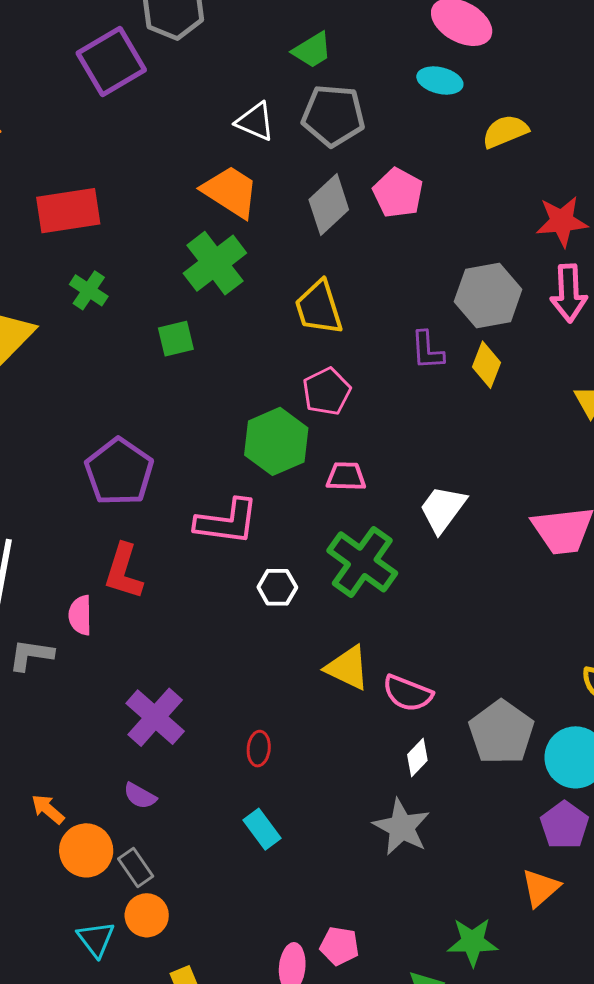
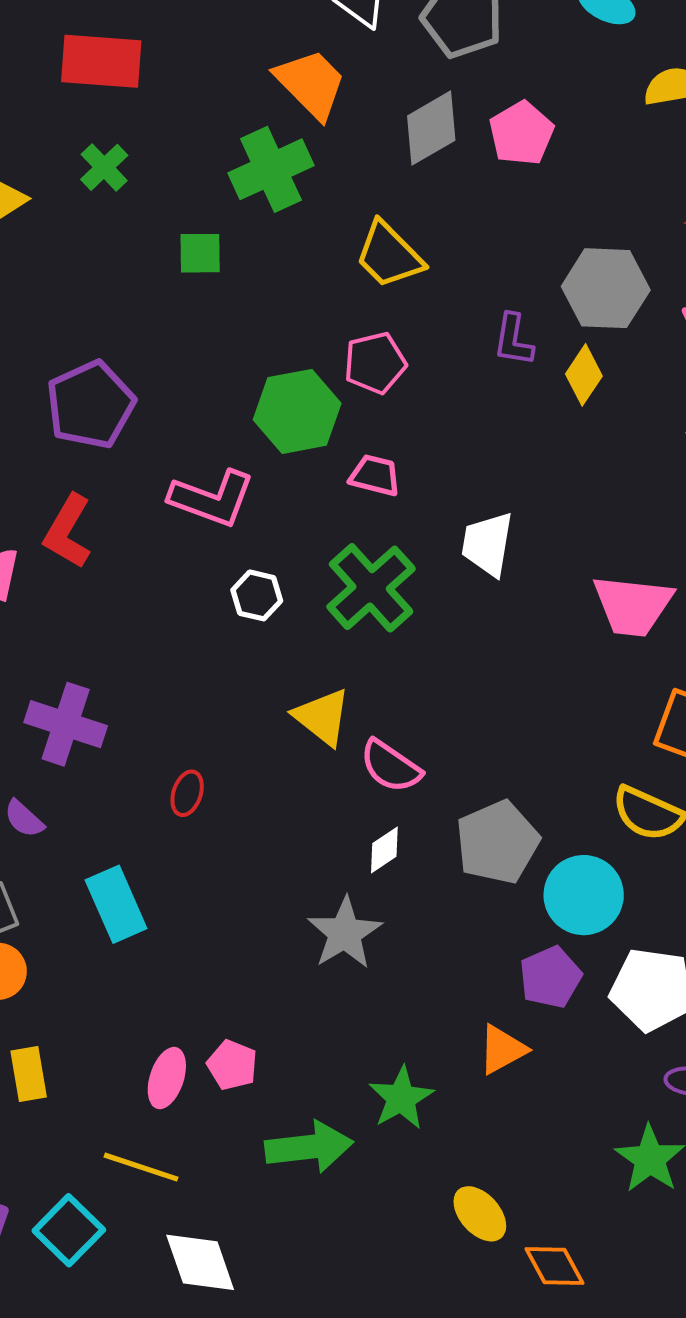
yellow trapezoid: (319, 308) -> (389, 255), turned -40
white trapezoid: (443, 509) -> (487, 544), turned -40
purple cross: (155, 717) -> (66, 724), turned -36
cyan rectangle: (262, 829) -> (116, 904), moved, size x1.4
green star: (473, 942) -> (401, 1098), turned 30

